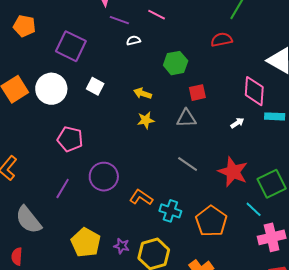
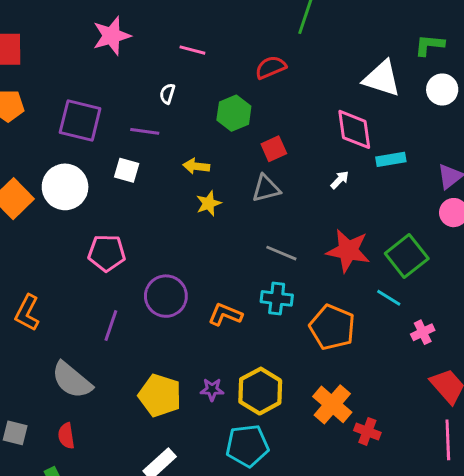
purple line: (119, 20) -> (145, 131), moved
white semicircle: (133, 40) -> (167, 94), turned -48
red semicircle: (222, 40) -> (271, 67), moved
cyan cross: (170, 211) -> (277, 298), moved
pink cross: (272, 237) -> (423, 332), size x0.6

